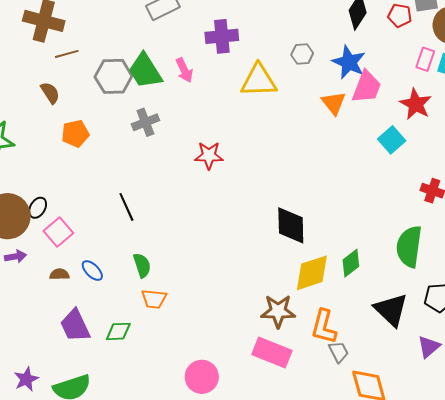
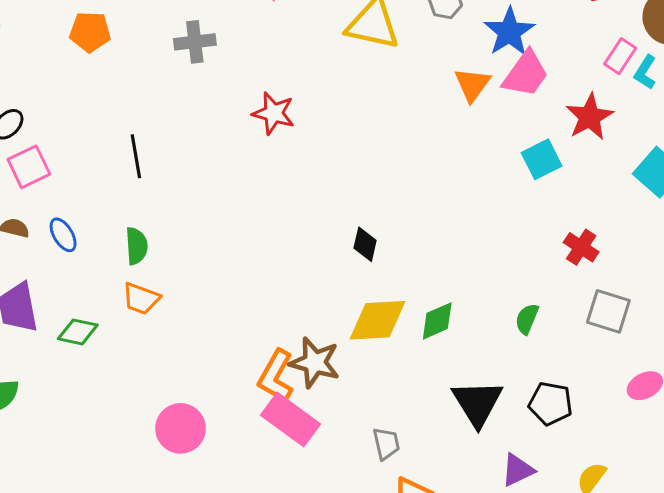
black diamond: (291, 225) -> (365, 244), size x0.6
green semicircle: (409, 247) -> (527, 319), size x0.5
orange L-shape: (324, 327) -> (276, 376), moved

